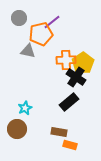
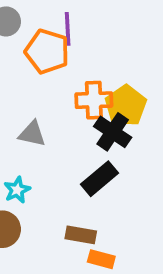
purple line: (52, 22) -> (68, 29), turned -54
orange pentagon: (41, 34) -> (47, 51), turned 30
gray triangle: (28, 51) -> (32, 134), moved

